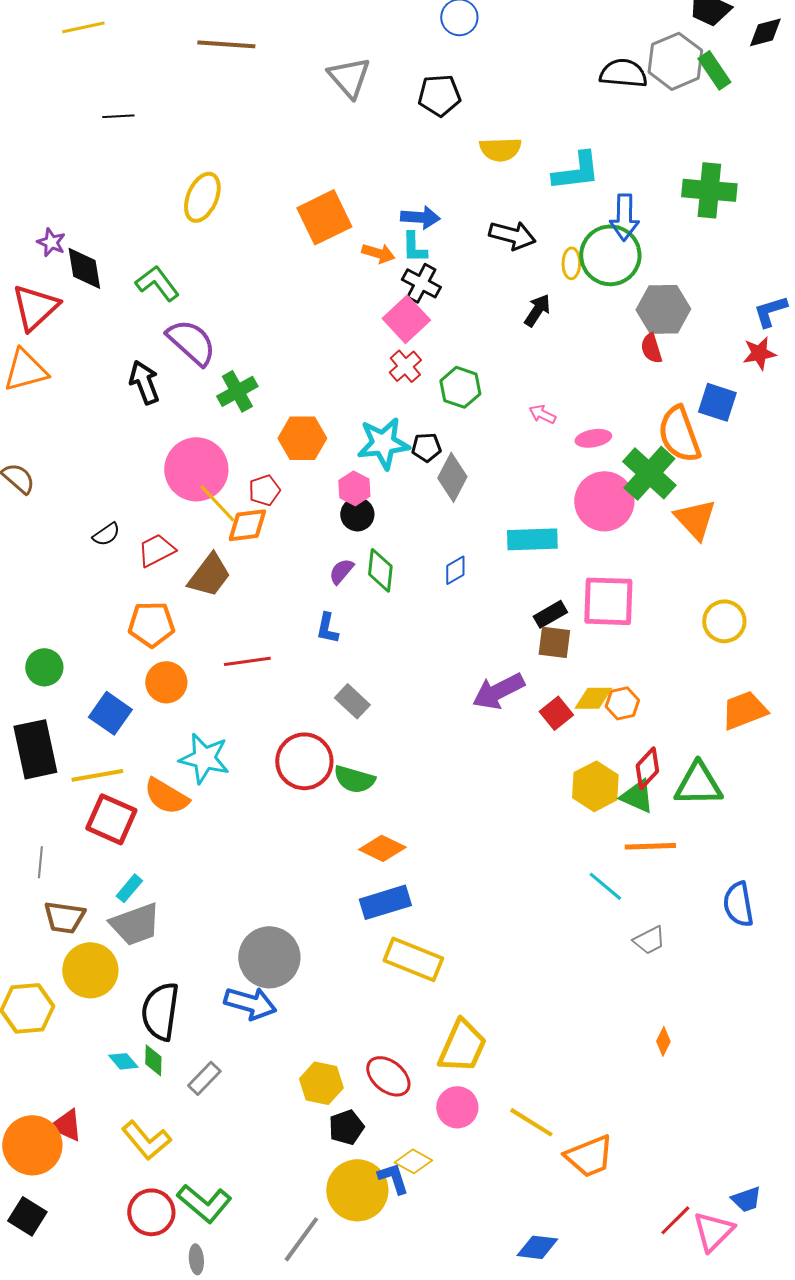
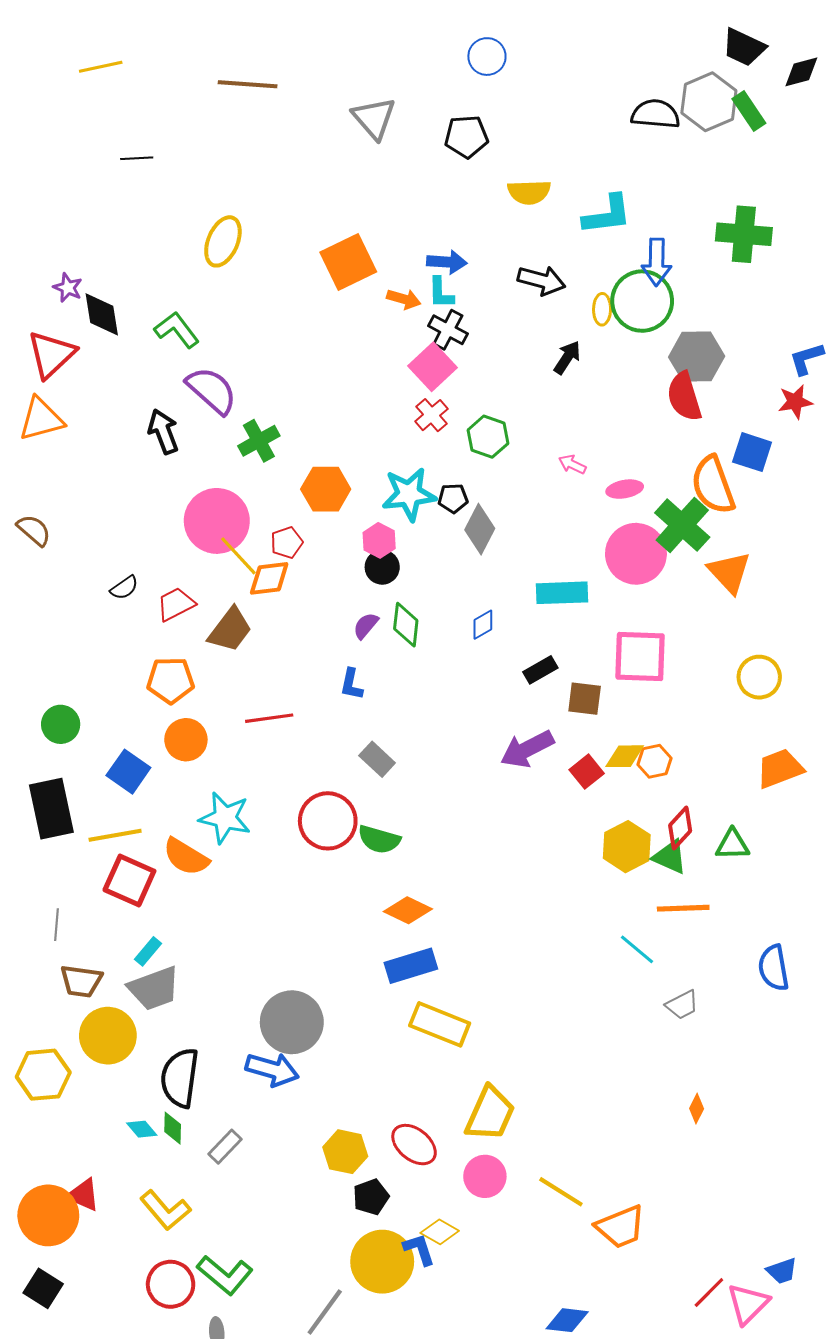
red semicircle: (651, 348) -> (684, 397), size x1.6
black rectangle: (550, 614) -> (540, 670), moved
green triangle: (698, 784) -> (733, 845), size x0.7

